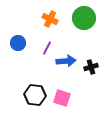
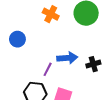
purple line: (47, 48) -> (48, 69), moved

